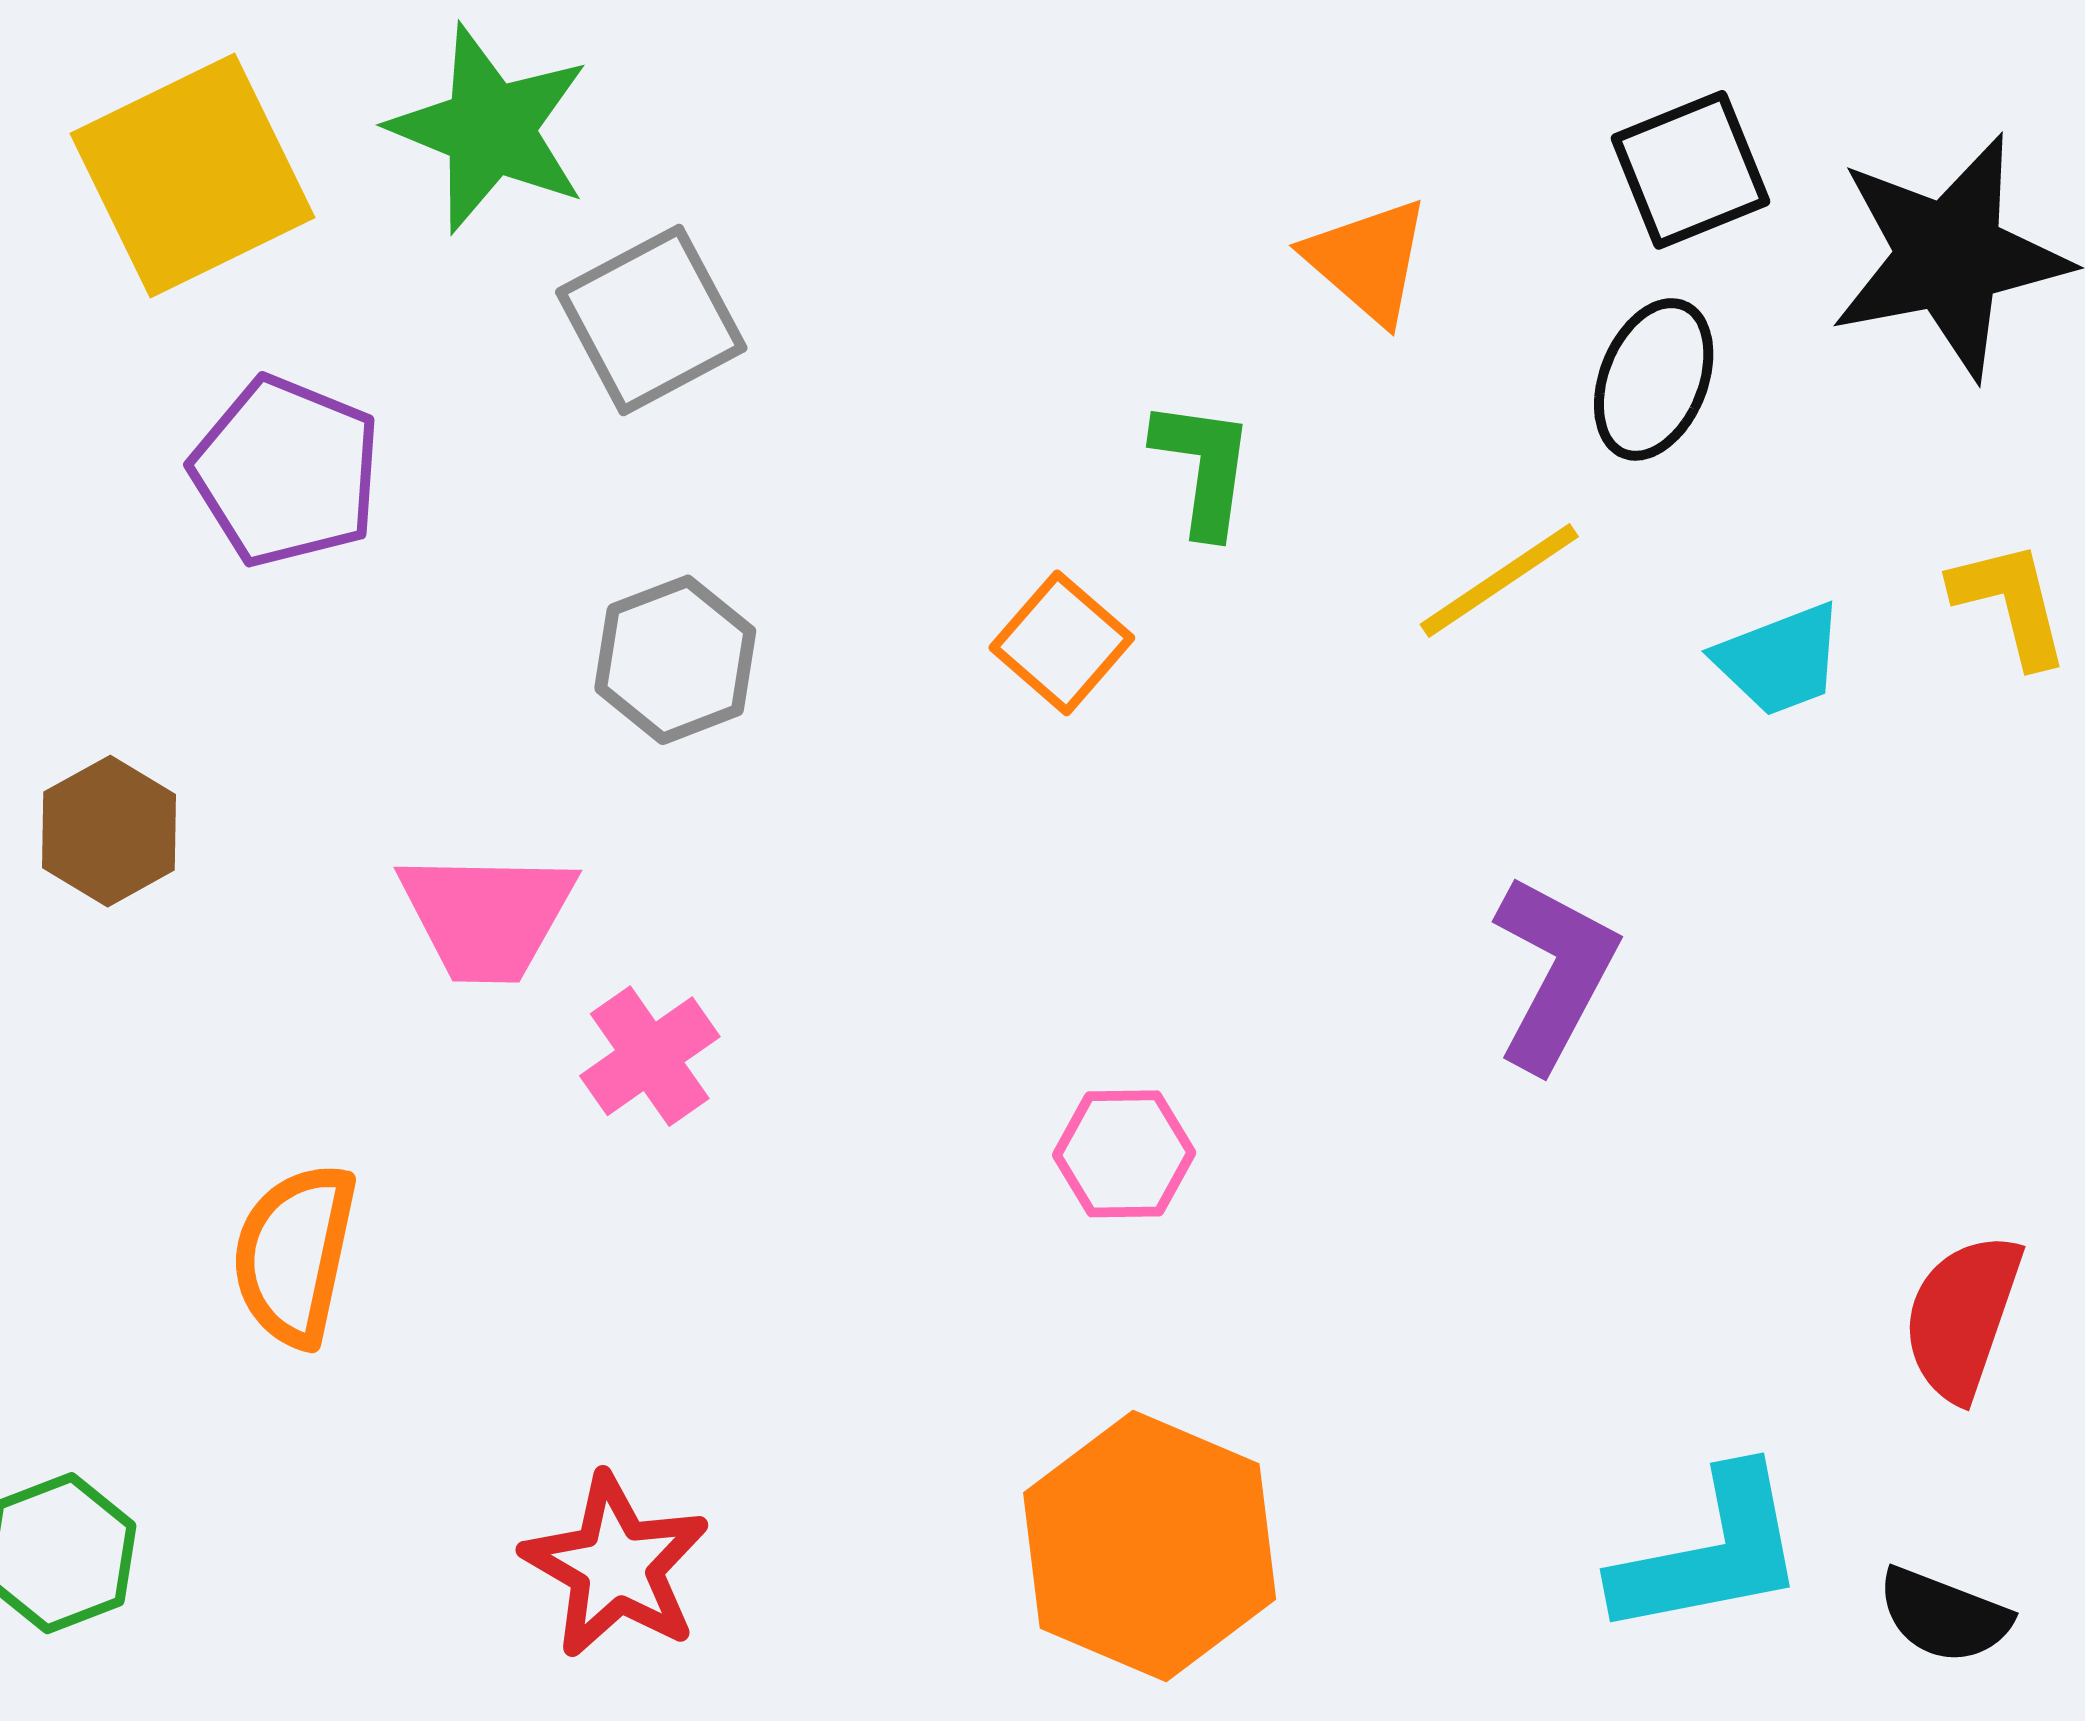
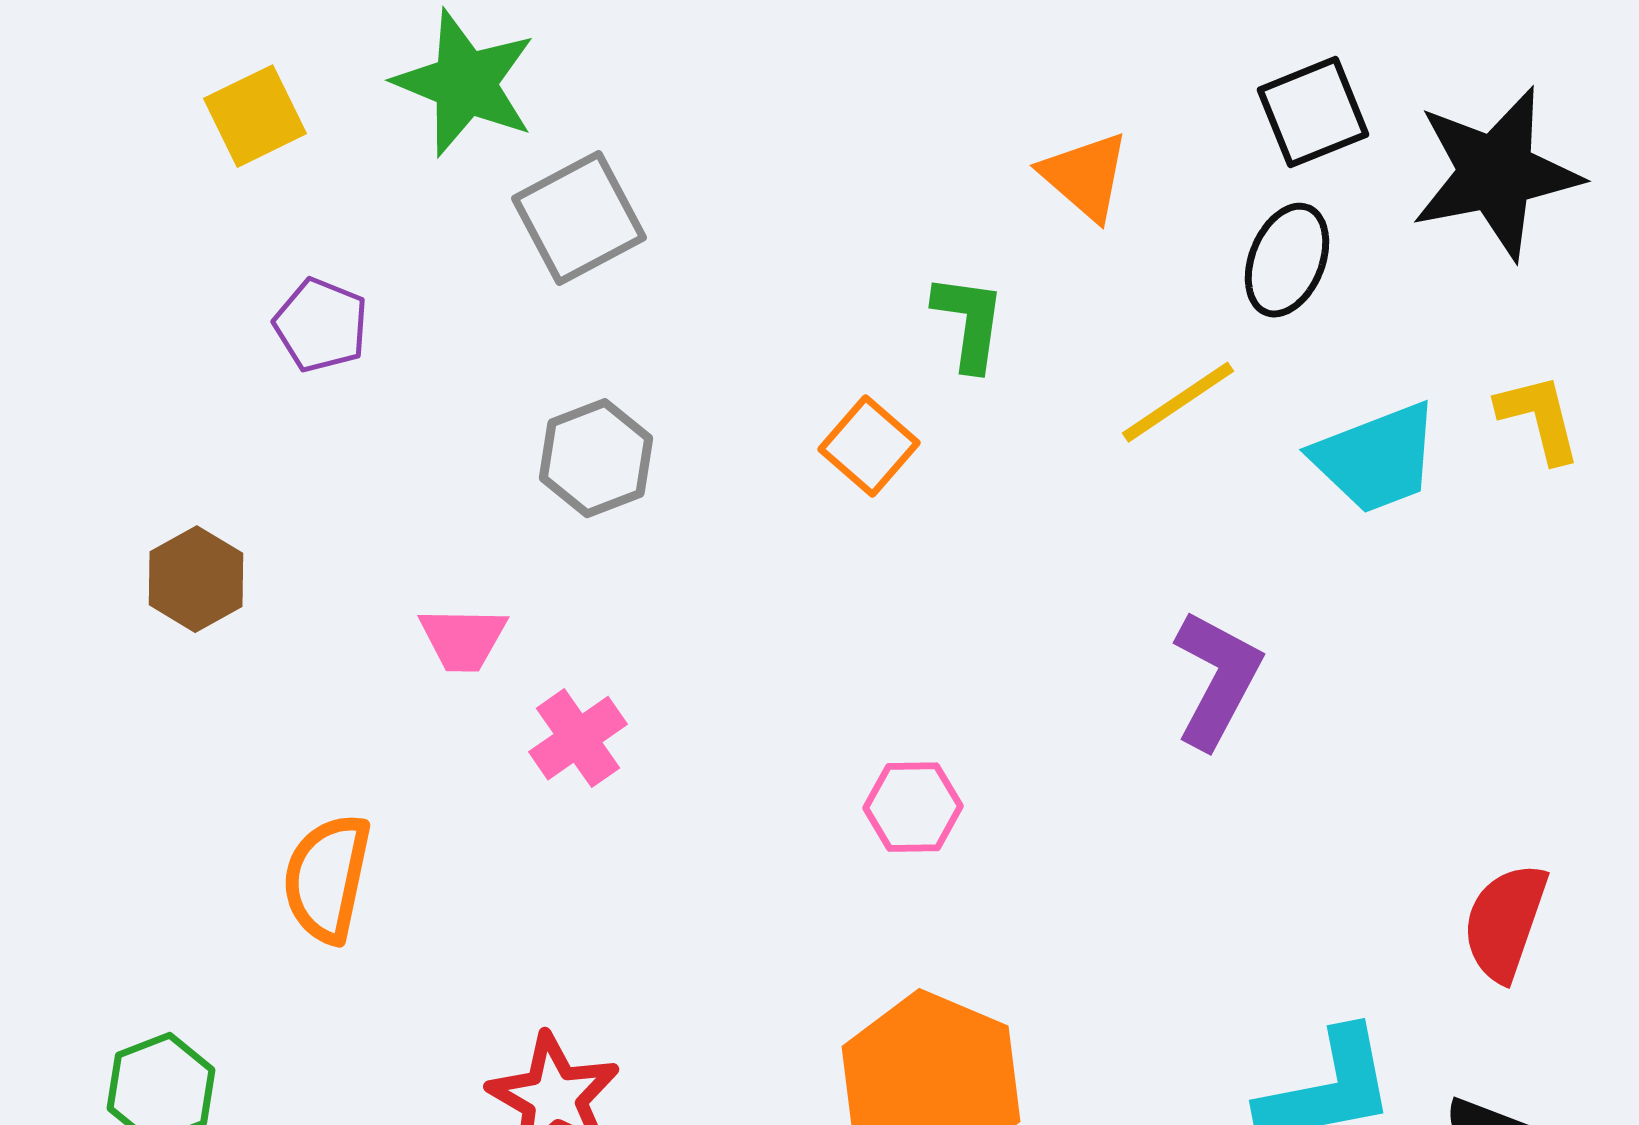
yellow square: (193, 176) -> (255, 116), size x0.6
purple pentagon: (286, 471) -> (321, 325), size x0.7
cyan trapezoid: (1780, 660) -> (1376, 458), size x1.4
pink trapezoid: (487, 916) -> (463, 639), size x0.7

